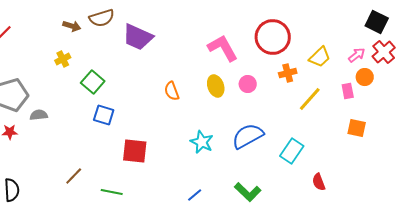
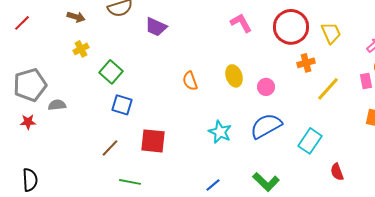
brown arrow: (72, 26) -> (76, 17), moved
purple trapezoid: (138, 37) -> (156, 27), size x0.7
pink L-shape: (223, 48) -> (241, 23), moved, size x0.7
yellow trapezoid: (320, 57) -> (331, 33), moved, turned -70
pink circle: (248, 84) -> (266, 87), moved
brown line: (74, 176) -> (110, 148), moved

